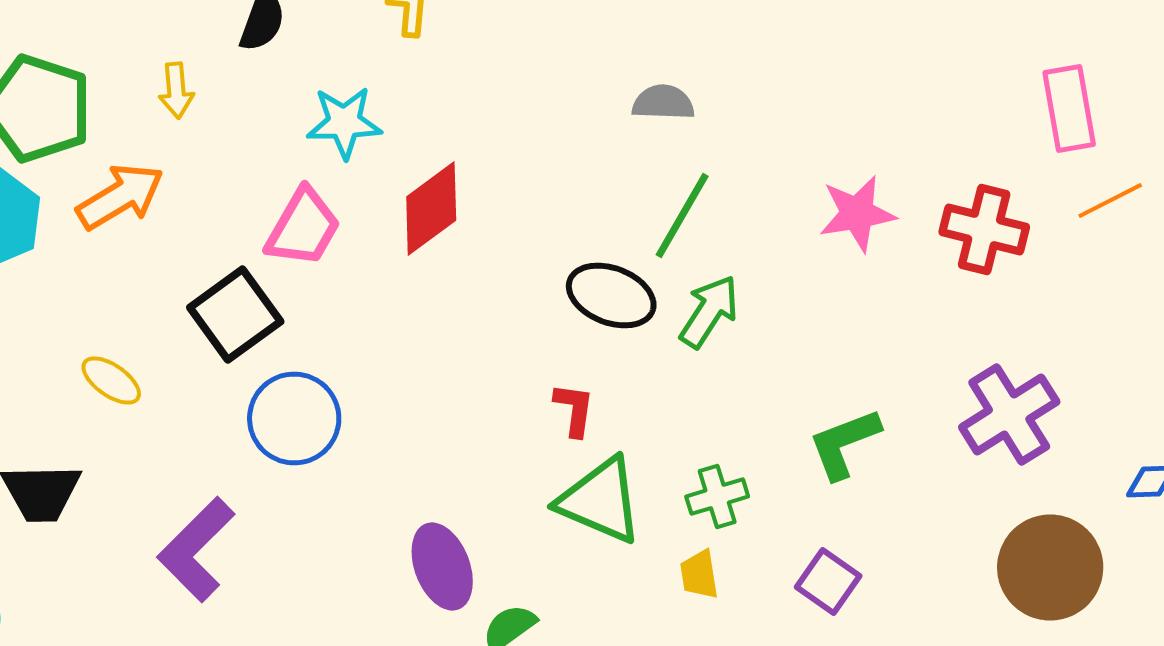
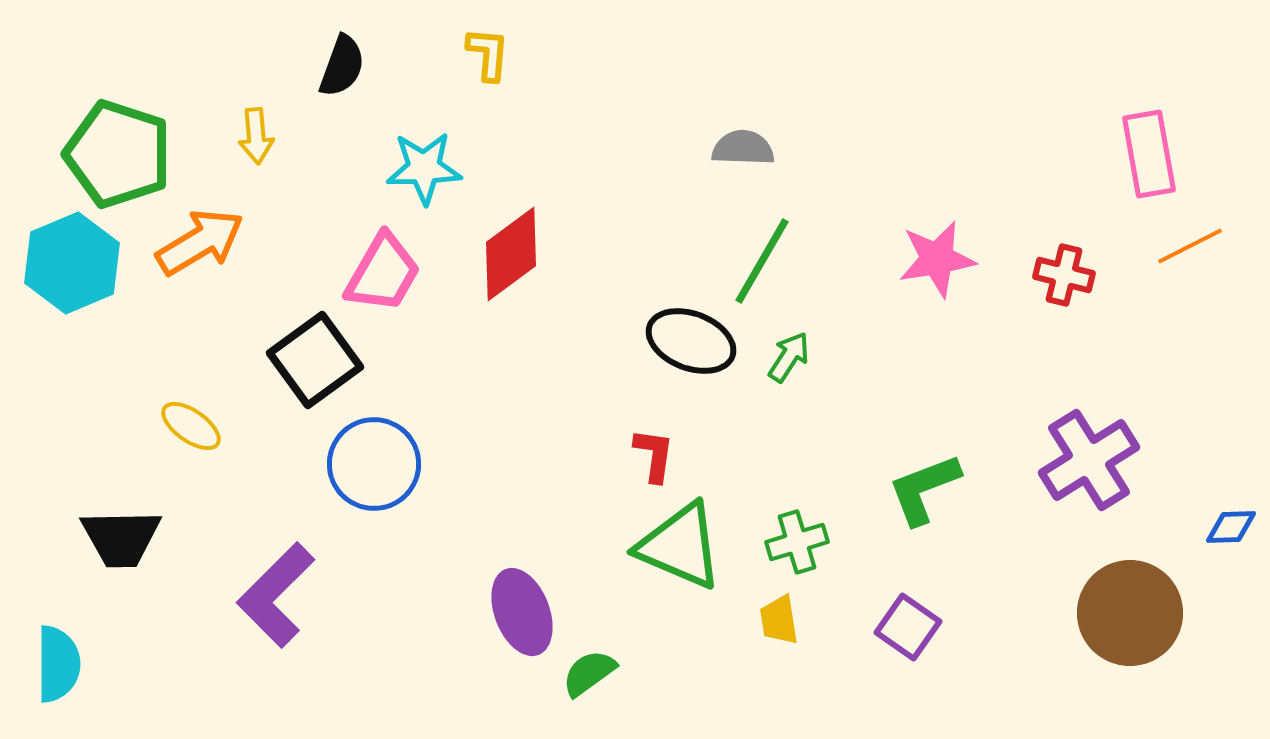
red cross: (984, 230) -> (1064, 275), size x0.7
green arrow: (709, 312) -> (789, 357), size x0.7

